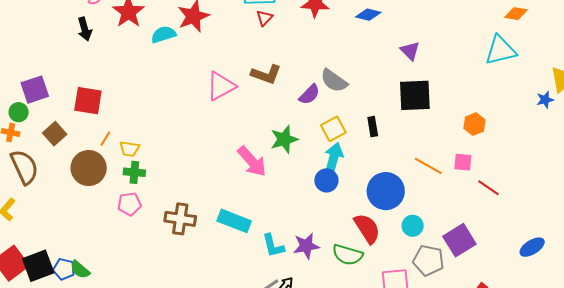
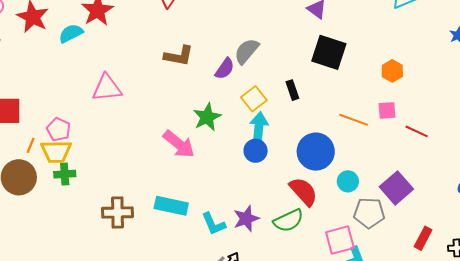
gray semicircle: (334, 81) -> (247, 51), turned 104
pink triangle: (221, 86) -> (107, 88), moved, turned 32
black square: (415, 95) -> (329, 52), turned 30
yellow trapezoid: (130, 149) -> (56, 152), size x1.5
pink pentagon: (129, 204) -> (59, 129), moved, turned -30
green semicircle: (348, 255) -> (288, 221), turned -32

